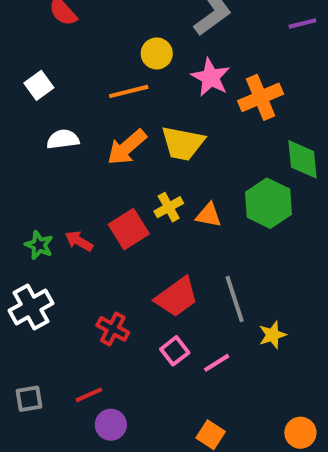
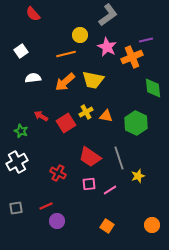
purple line: (302, 24) -> (146, 40), moved
green hexagon: (269, 203) -> (136, 123), moved
red arrow: (79, 241) -> (41, 116), moved
red trapezoid: (177, 297) -> (90, 157), turned 70
pink square: (175, 351) -> (89, 184), turned 32

